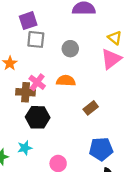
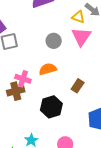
gray circle: (70, 49) -> (54, 41), moved
black hexagon: (38, 117) -> (51, 107), moved

